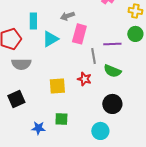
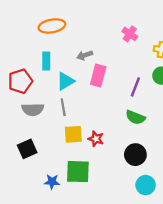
purple line: (112, 44) -> (135, 87), turned -66
gray line: (93, 56) -> (63, 107), moved
red star: (84, 79) -> (96, 139), moved
green square: (61, 119) -> (78, 172), size x1.6
cyan circle: (100, 131) -> (146, 185), moved

